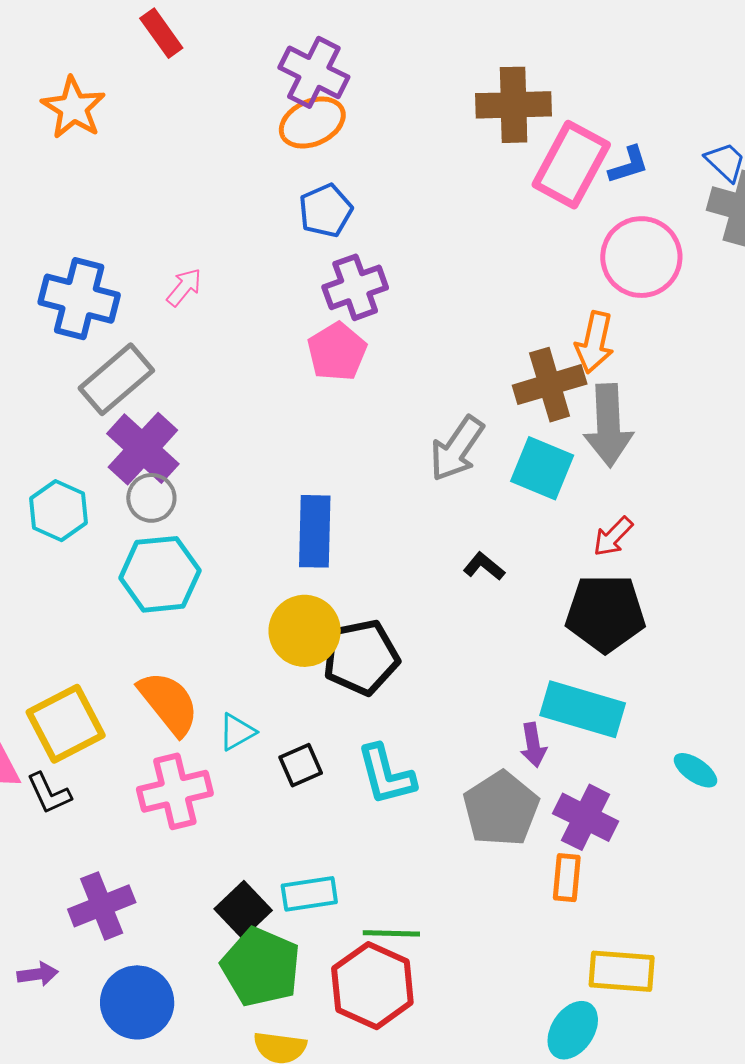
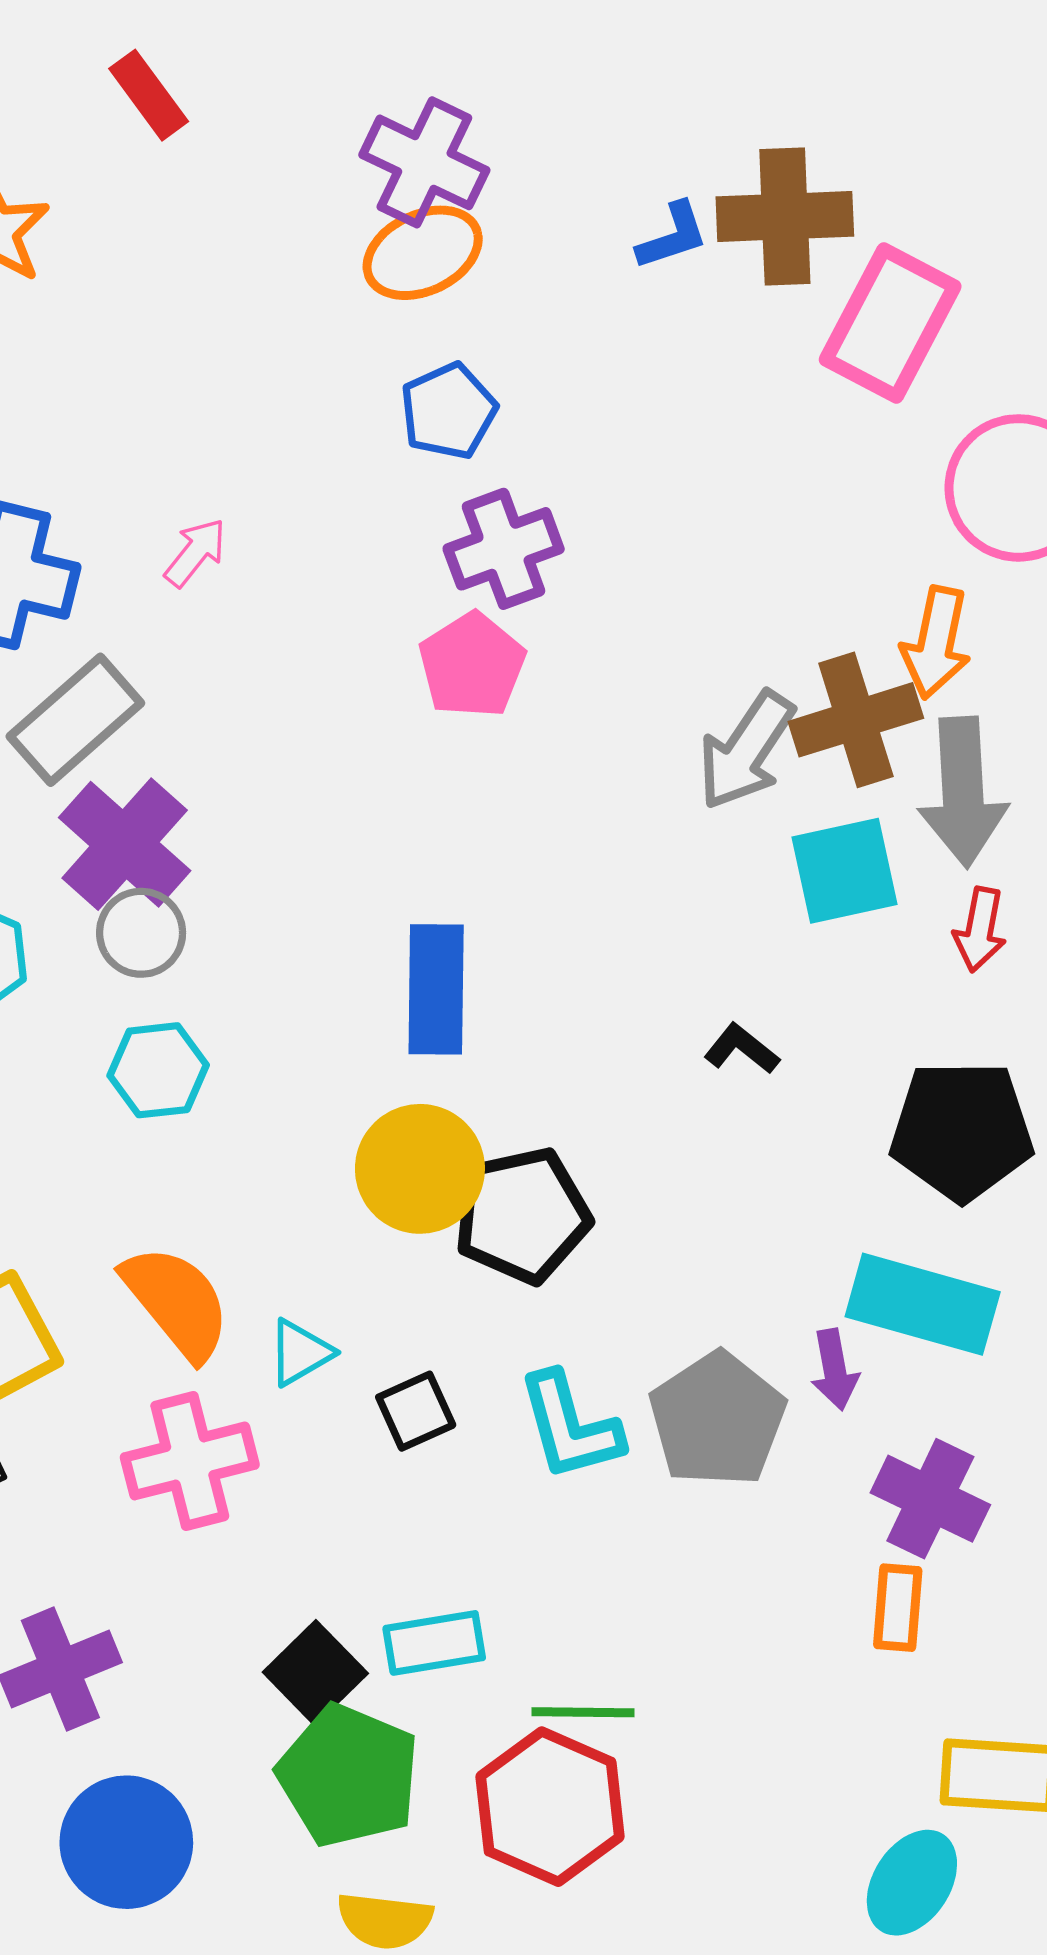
blue L-shape: (629, 165) -> (672, 236), moved
gray arrow: (457, 449) -> (746, 750), moved
cyan square: (542, 468) -> (844, 871), turned -34
red arrow: (613, 537) -> (980, 930), moved, turned -33
cyan hexagon: (160, 574) -> (158, 1070), size x0.7
gray pentagon: (501, 809) -> (717, 1419), moved

